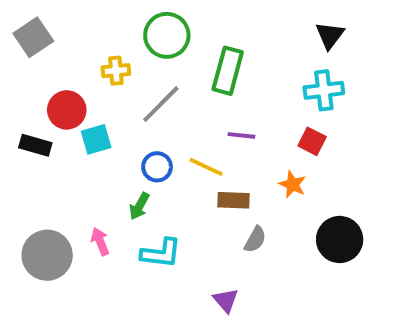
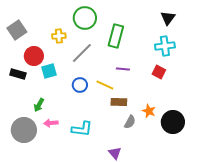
gray square: (33, 37) -> (17, 30), moved
orange star: (292, 185) -> (149, 111), moved
green arrow: (139, 206) -> (39, 105), moved
pink arrow: (100, 241) -> (51, 123), turned -72

